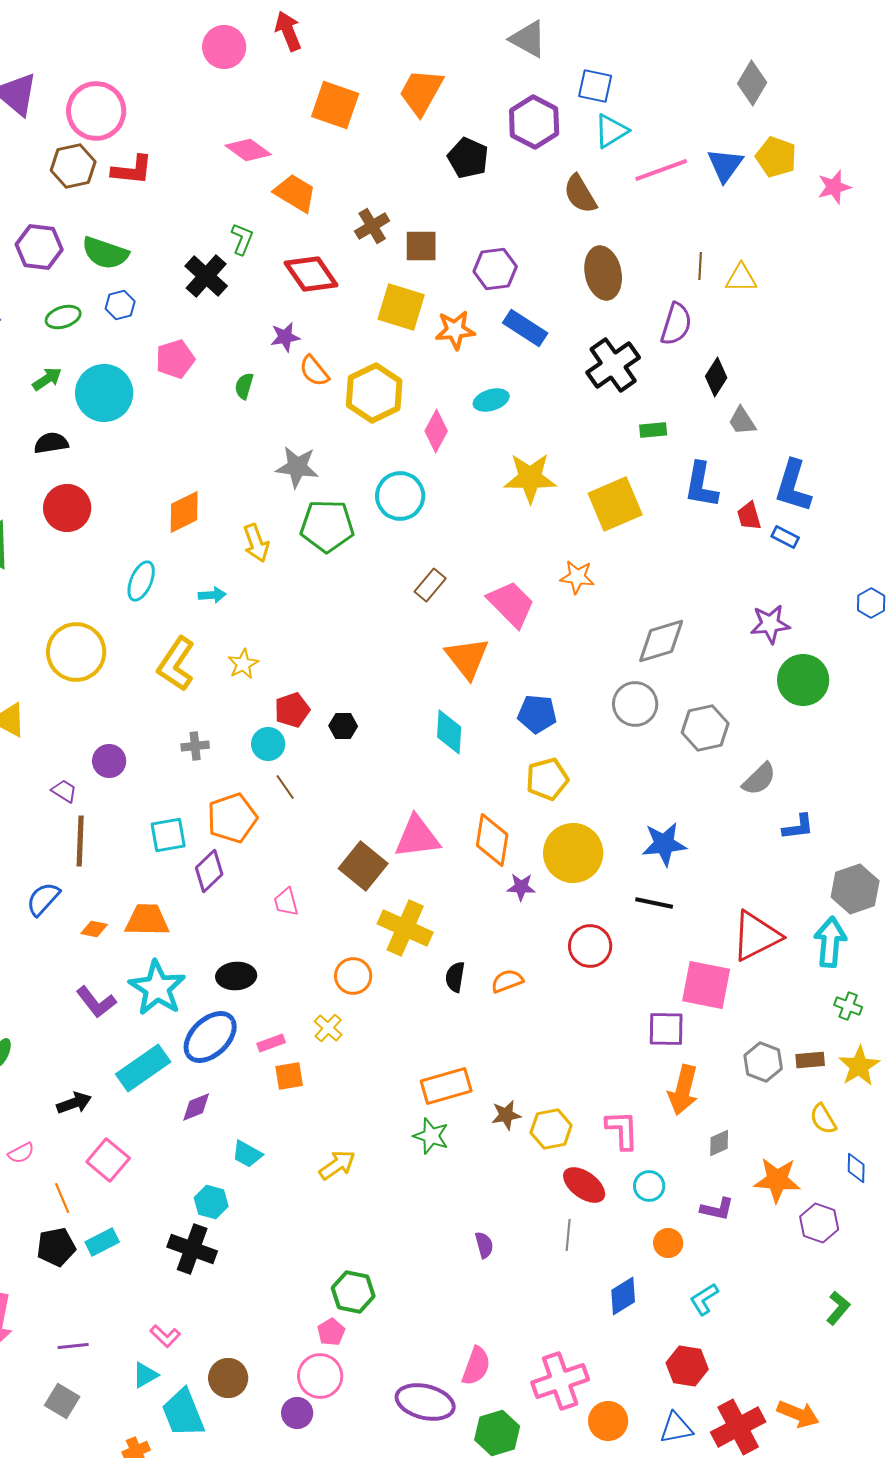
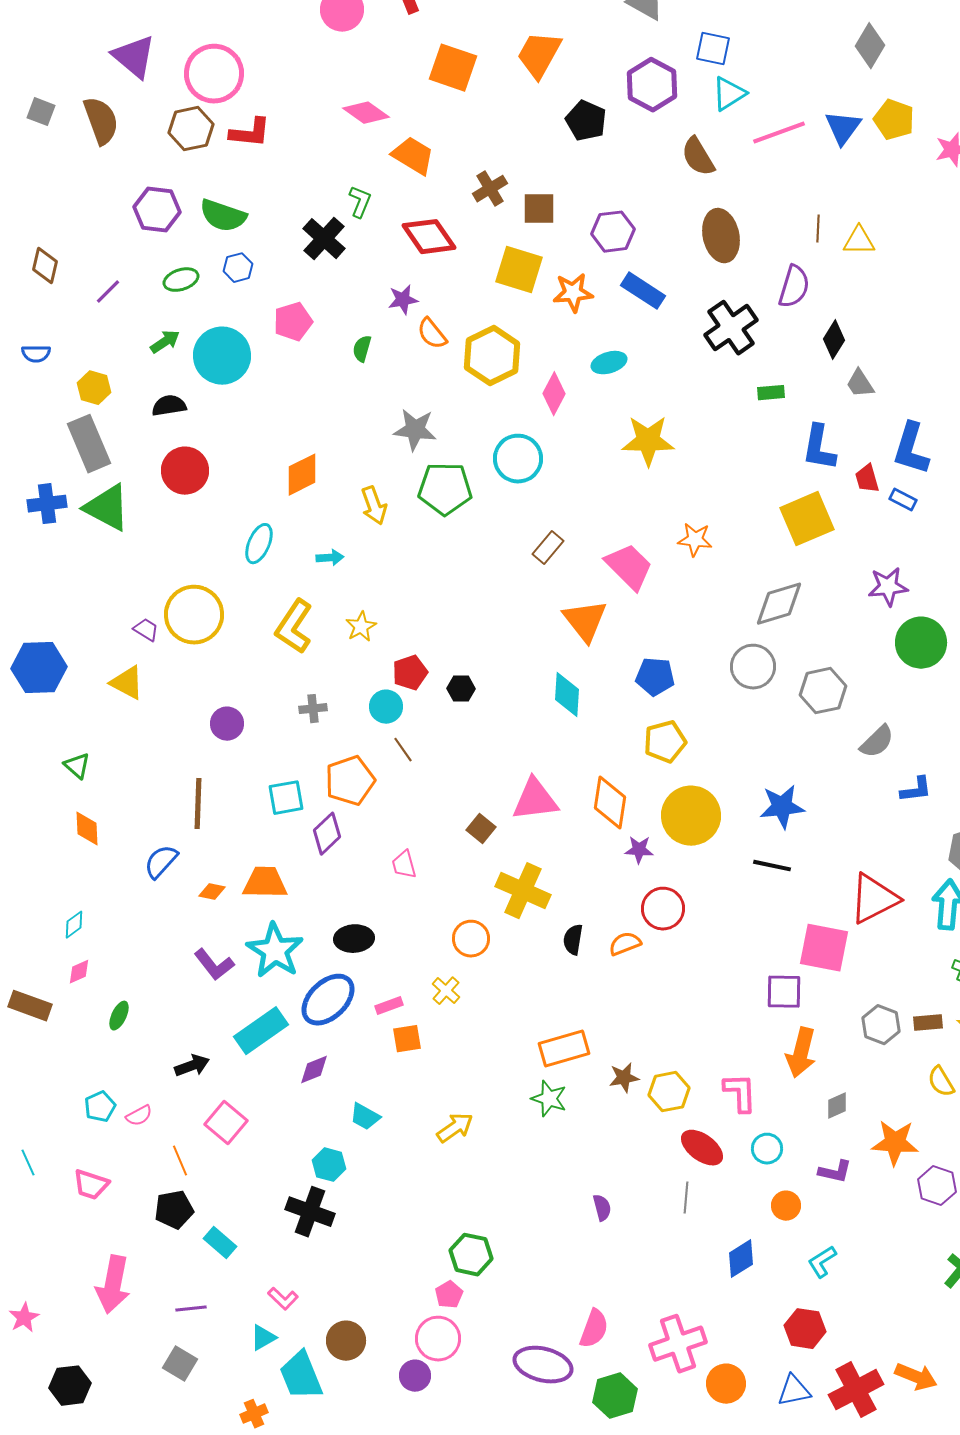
yellow square: (615, 504) -> (807, 519), moved
purple trapezoid: (64, 791) -> (146, 630), moved
brown square: (363, 866) -> (481, 829), size x0.6
red circle: (590, 946) -> (663, 909), moved
cyan rectangle: (102, 1242) -> (220, 1243), moved, turned 68

